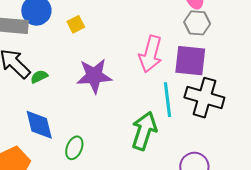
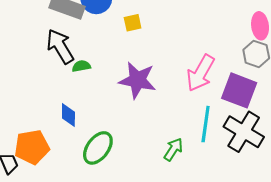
blue diamond: (39, 125) -> (68, 115), size x0.7
green arrow: (144, 131) -> (173, 149), size x0.6
green ellipse: (74, 148) -> (98, 148), size x1.4

